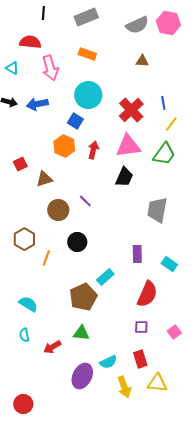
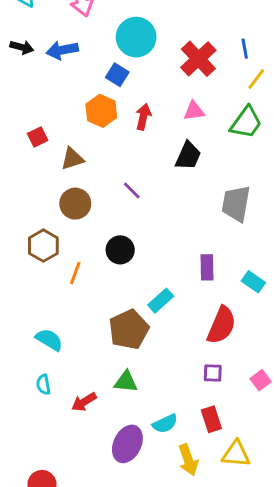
pink triangle: (128, 146) -> (194, 111), size x0.6
brown circle: (58, 210) -> (75, 204), moved

